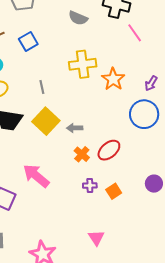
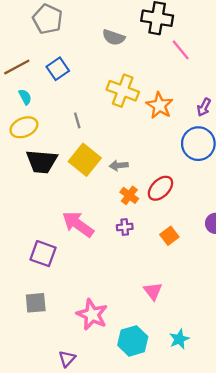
yellow cross: (83, 64) -> (123, 91), turned 32
purple cross: (90, 186) -> (125, 227), moved

